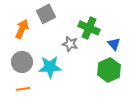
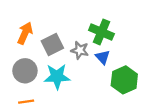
gray square: (46, 14) -> (52, 45), moved
blue triangle: (114, 44) -> (103, 57), moved

